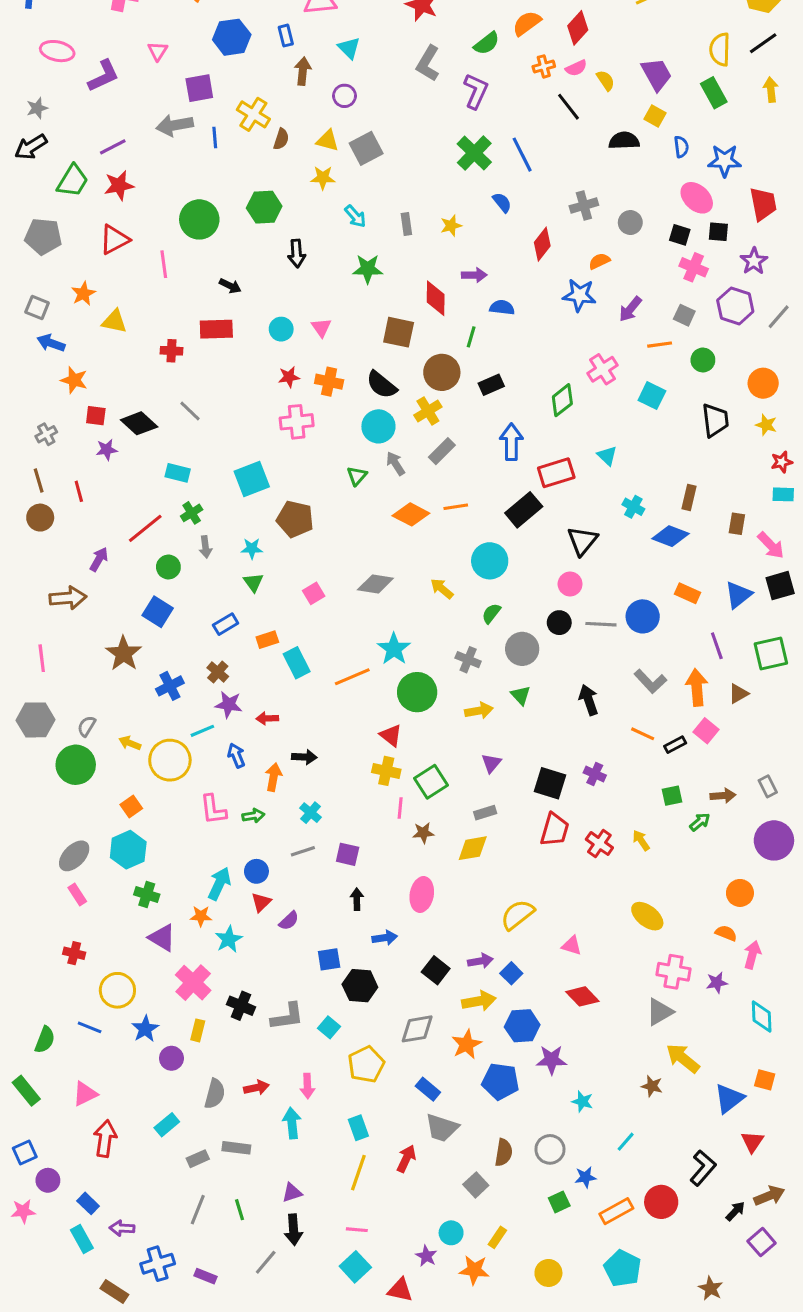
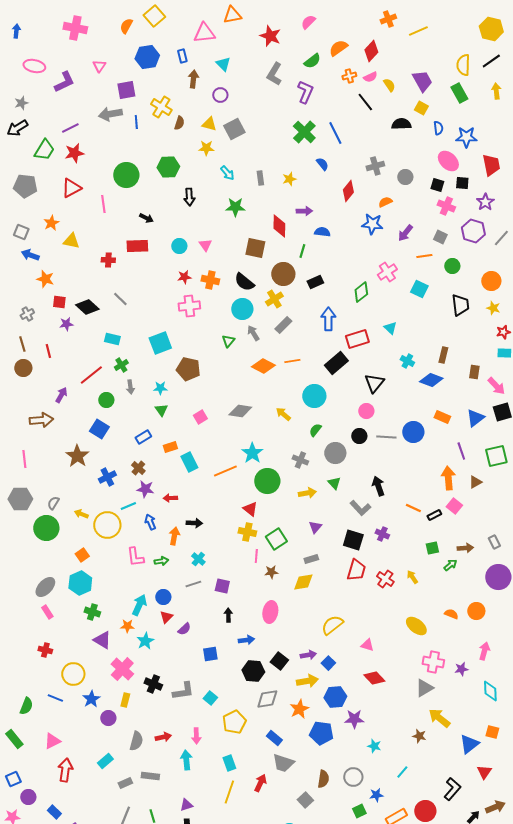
gray L-shape: (650, 681) -> (360, 508), moved
orange semicircle: (726, 933) -> (451, 614), moved
black hexagon: (360, 986) -> (253, 671), moved

